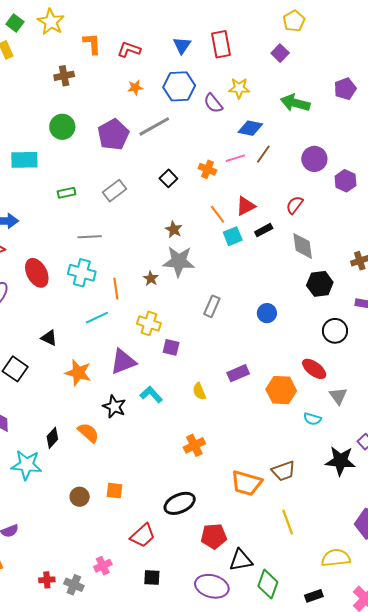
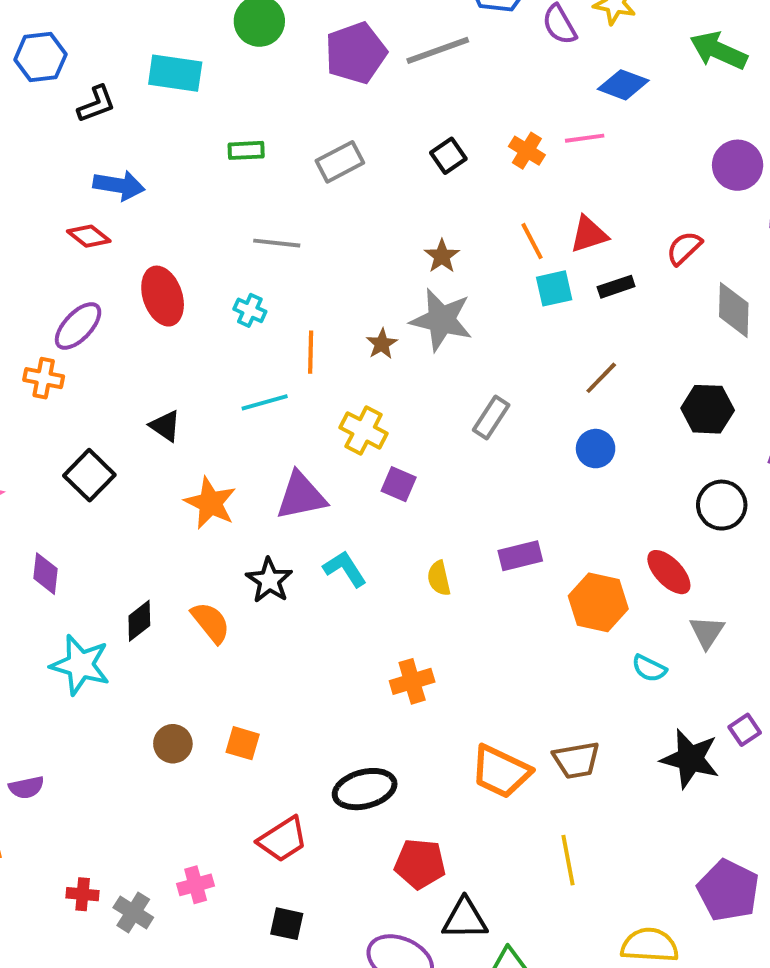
brown line: (263, 154) -> (601, 378), moved
gray diamond: (303, 246) -> (734, 310), moved
cyan cross: (82, 273) -> (250, 310), size x0.6

